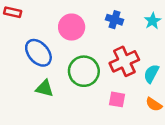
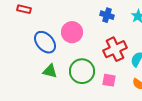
pink circle: (72, 27) -> (72, 32), moved
green circle: (84, 71) -> (82, 71), moved

